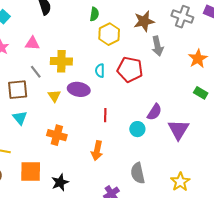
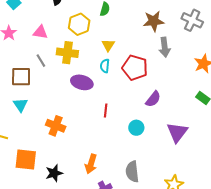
yellow hexagon: (109, 34) -> (79, 24), moved
yellow triangle: (54, 96) -> (108, 45), moved
purple semicircle: (154, 112) -> (153, 99), moved
orange arrow: (97, 151) -> (91, 164), moved

